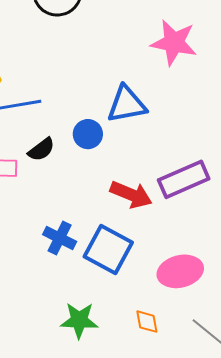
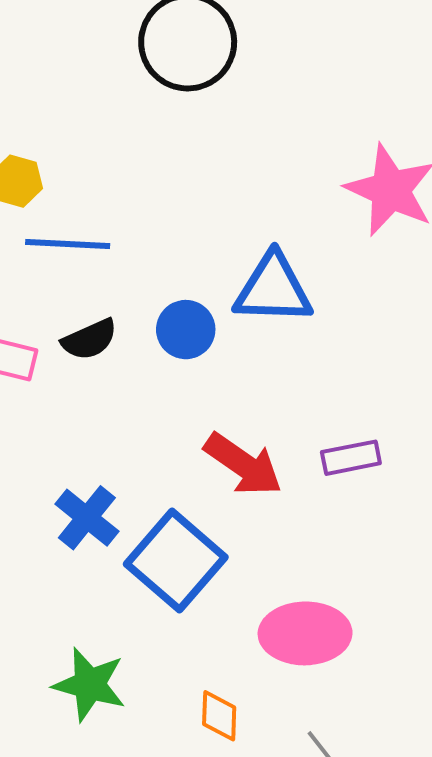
purple rectangle: (184, 179) -> (351, 458), size x0.6

